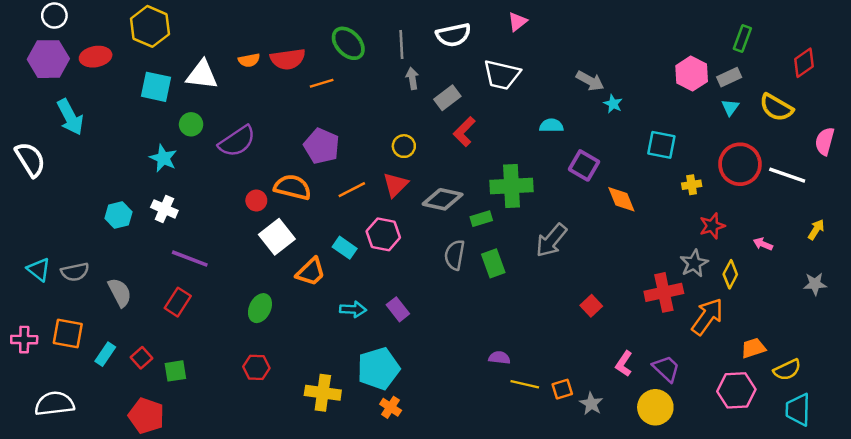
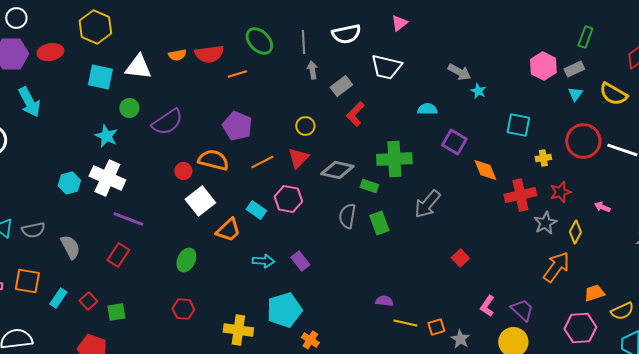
white cross: (164, 209) -> (107, 178), size x1.6
green rectangle: (481, 219) -> (369, 186), turned 36
red cross: (664, 292) -> (520, 195), moved
orange cross: (391, 407) -> (310, 340), moved

